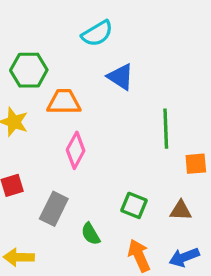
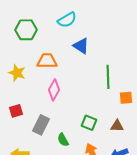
green hexagon: (29, 70) -> (26, 30), moved

